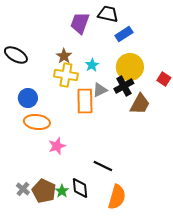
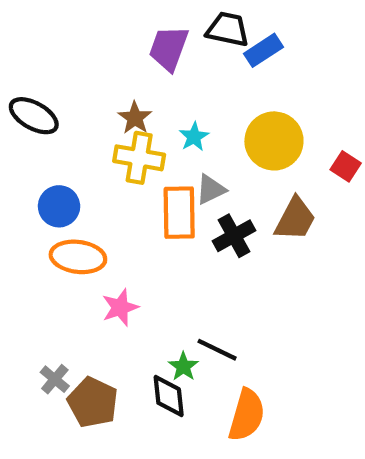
blue rectangle: (124, 34) -> (263, 50), moved
black cross: (124, 86) -> (234, 236), moved
gray cross: (23, 189) -> (55, 379), moved
green star: (62, 191) -> (183, 367), moved

